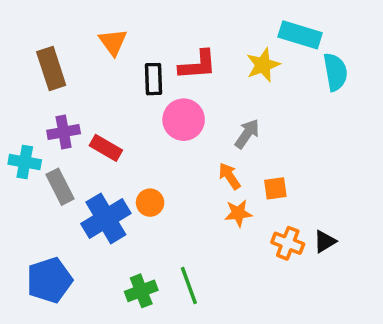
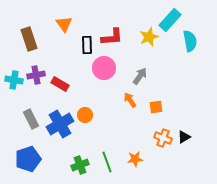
cyan rectangle: (300, 35) -> (170, 20), turned -65
cyan cross: (25, 162) -> (14, 80), moved
gray rectangle: (60, 187) -> (31, 119), moved
orange star: (238, 213) -> (135, 159), moved

